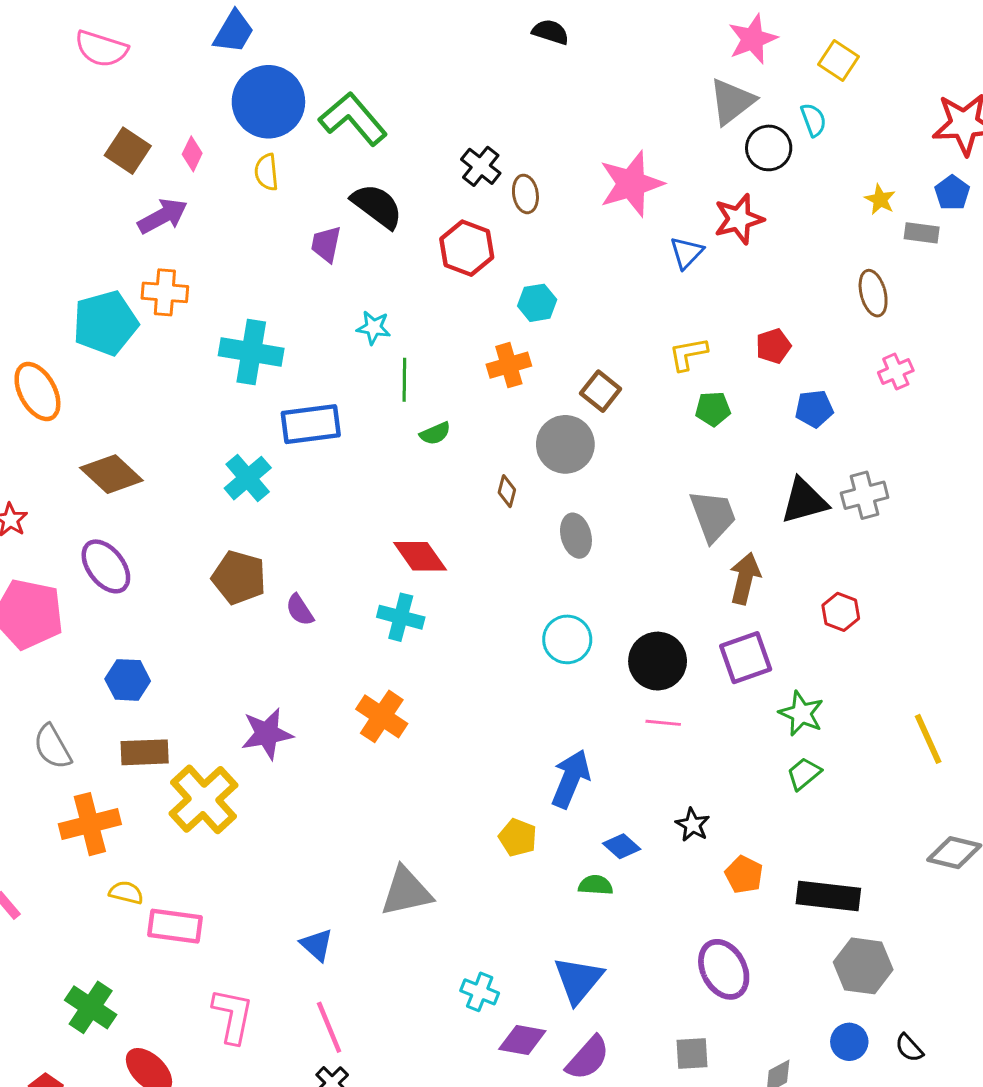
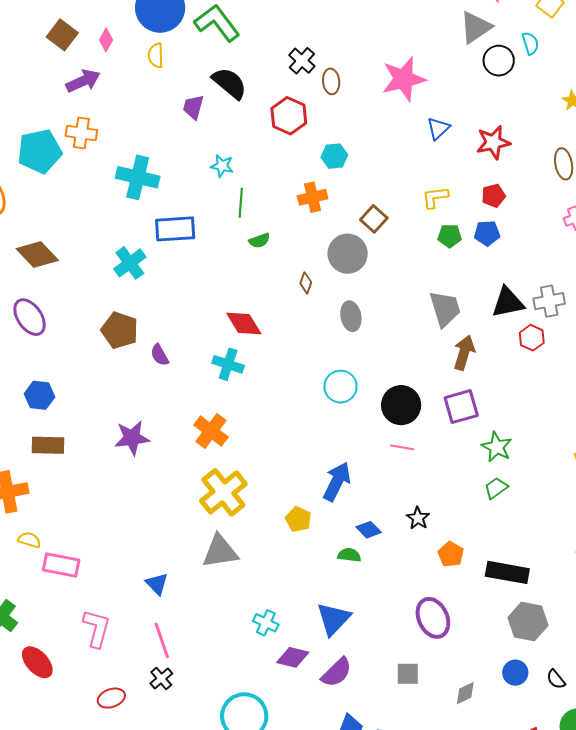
red star: (739, 219) -> (493, 142), moved
blue pentagon: (814, 409) -> (487, 233), moved
red hexagon: (841, 612) -> (532, 338), moved
yellow cross: (203, 799) -> (223, 492), moved

